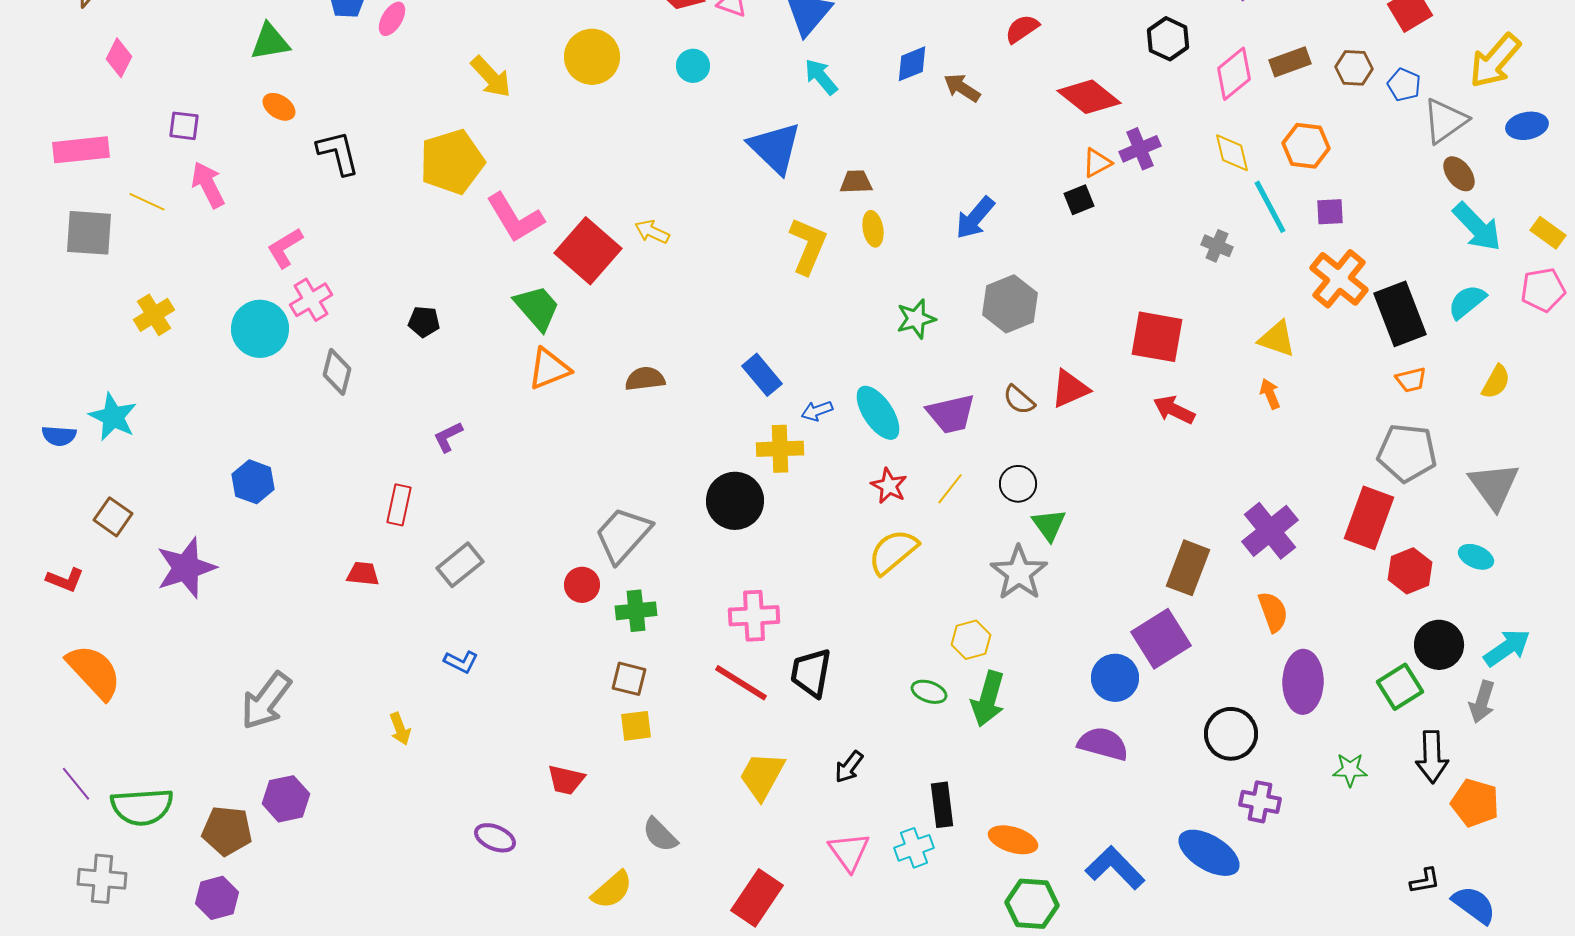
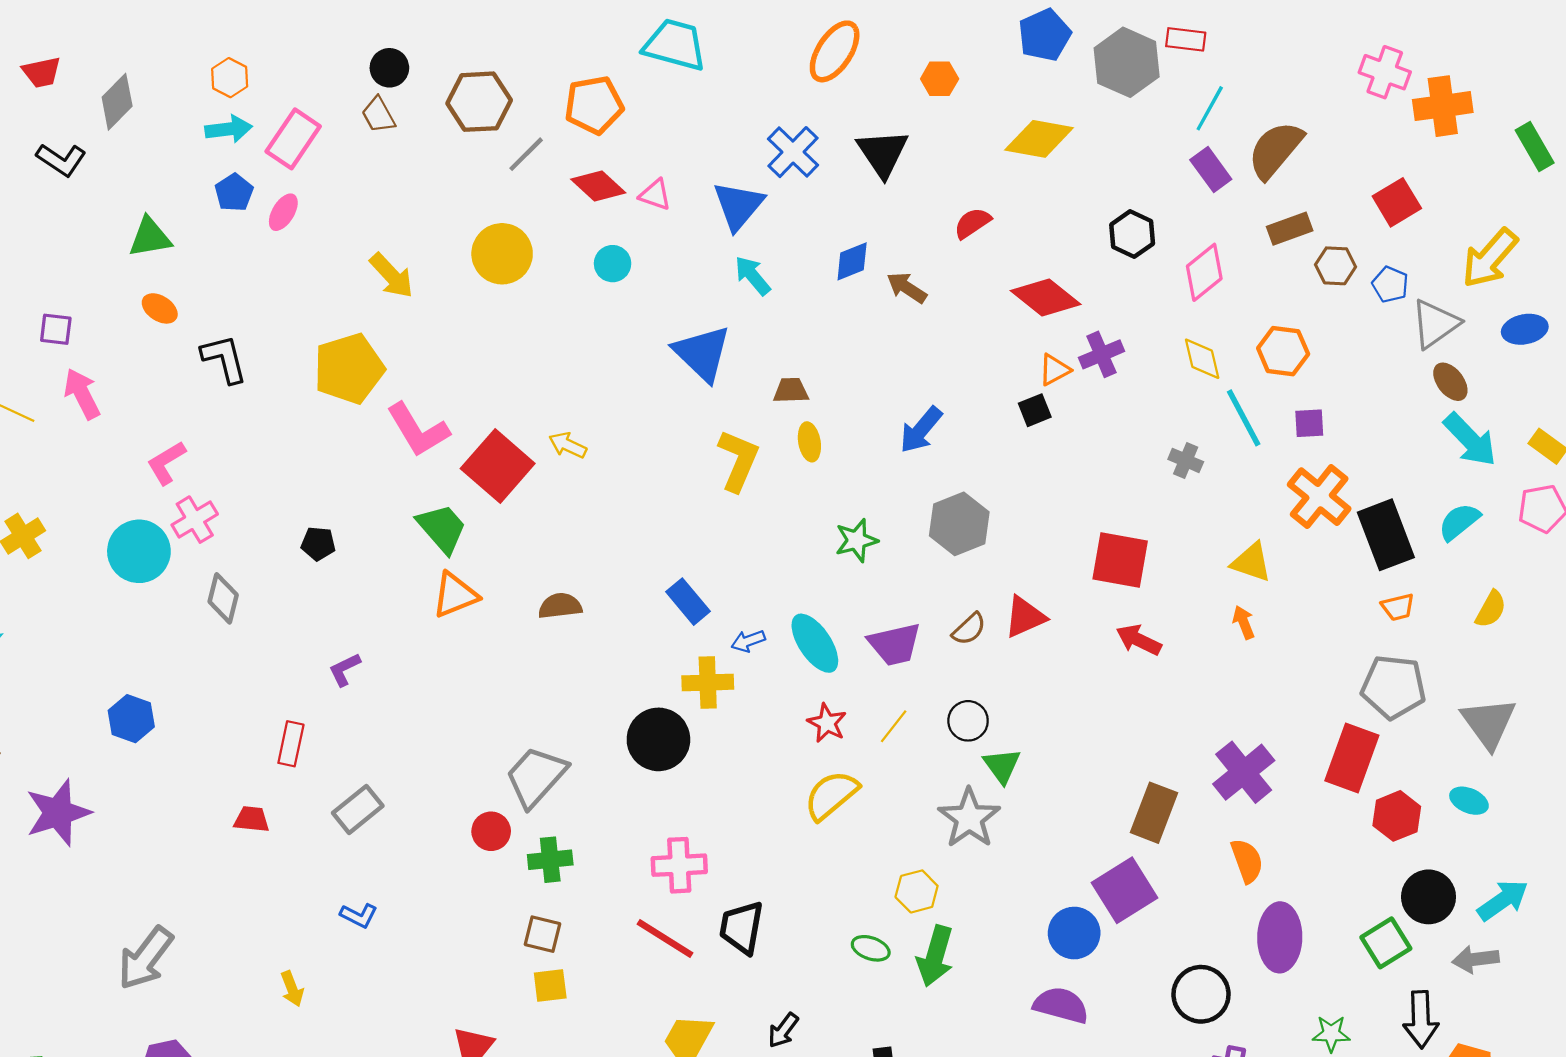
brown rectangle: (1290, 62) -> (1290, 229), moved
brown semicircle: (1019, 400) -> (969, 629), turned -84
gray arrow: (1482, 702) -> (1476, 959), turned 66

